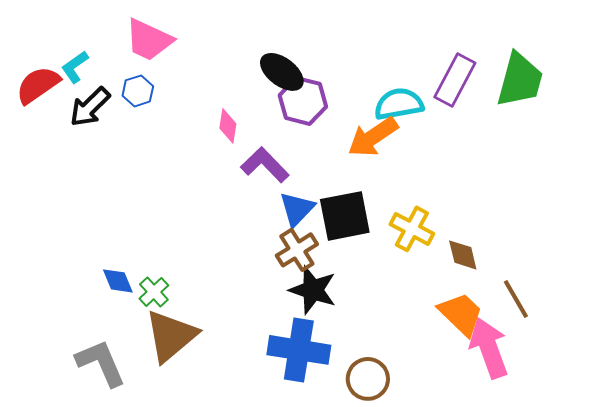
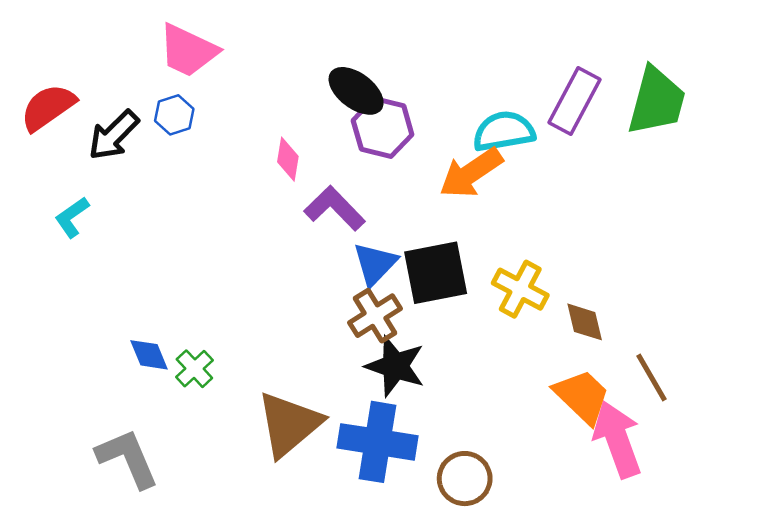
cyan L-shape: (75, 67) -> (72, 217), moved
brown triangle: (171, 336) -> (289, 424), moved

